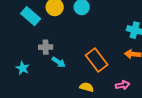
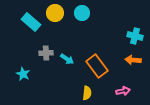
cyan arrow: (59, 62) -> (67, 59), moved
yellow semicircle: (87, 87) -> (87, 93), turned 80

